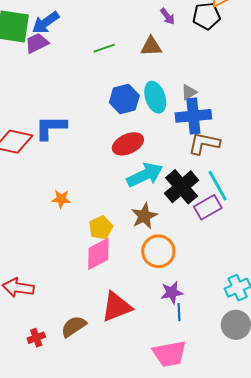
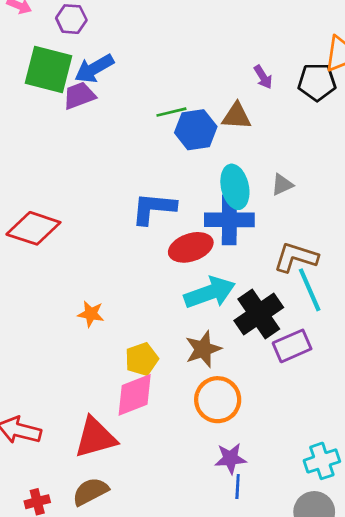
blue hexagon: (124, 99) -> (196, 130), moved
blue cross: (193, 116) -> (229, 220), moved
blue L-shape: (51, 127) -> (154, 208), moved
cyan line: (218, 186) -> (310, 290), moved
red triangle: (117, 307) -> (95, 438), moved

